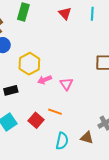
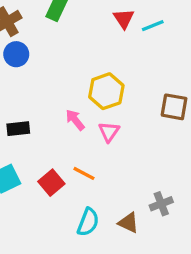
cyan line: (92, 14) -> (153, 26), moved, turned 56
yellow hexagon: (29, 64) -> (106, 91), moved
pink arrow: (45, 80) -> (75, 120), turned 64

